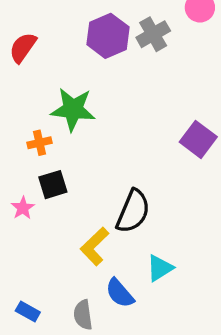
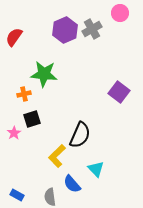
cyan triangle: (160, 268) -> (96, 169), turned -42

